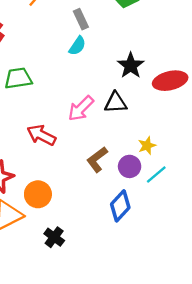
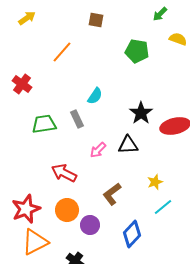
gray rectangle: (81, 19) -> (77, 119), moved
pink arrow: (81, 108) -> (98, 150), size x0.7
purple circle: (130, 166) -> (90, 225), moved
orange circle: (38, 194) -> (67, 210), moved

